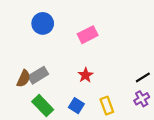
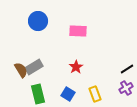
pink rectangle: (88, 35) -> (78, 31), turned 30
brown semicircle: (24, 79) -> (21, 70), turned -56
green rectangle: (43, 106) -> (38, 94), turned 30

